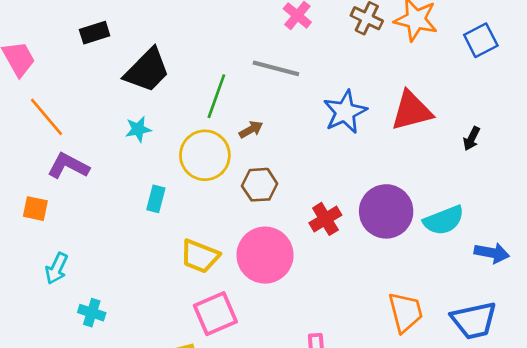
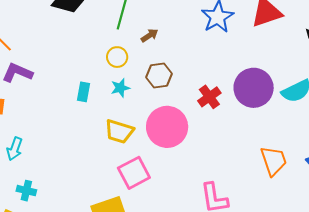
cyan star: (138, 129) -> (120, 88), moved
yellow circle: (205, 155) -> (117, 57), size x0.6
cyan cross: (92, 313) -> (26, 191), moved

